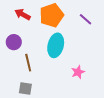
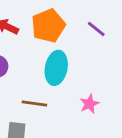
brown line: (28, 63) -> (34, 104), moved, turned -66

